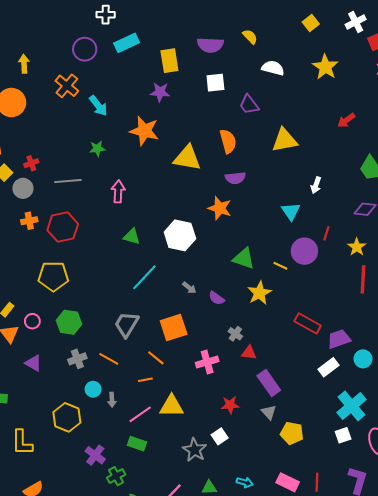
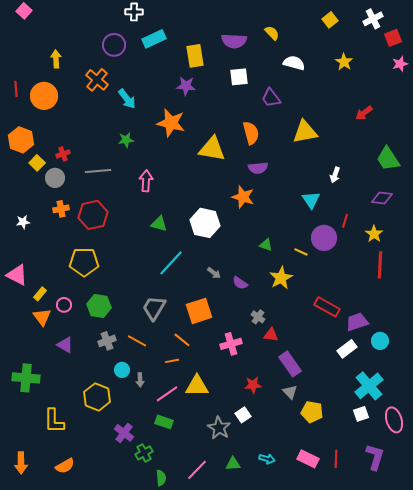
yellow star: (325, 67) -> (344, 62), size x0.7
green triangle: (244, 258) -> (266, 245), size x0.6

